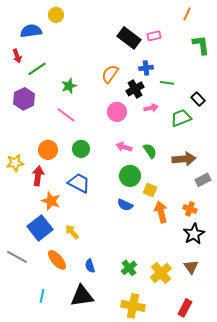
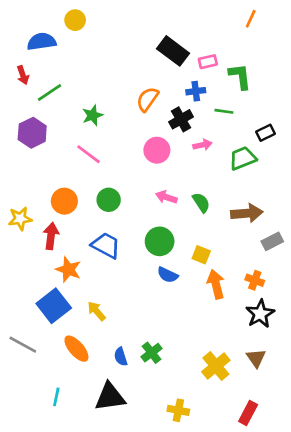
pink rectangle: (154, 36) -> (208, 62), moved
green L-shape: (201, 45) -> (240, 76), moved
black rectangle: (198, 99) -> (265, 133), turned -72
green circle: (130, 176) -> (160, 241), moved
green cross: (129, 268) -> (152, 353), moved
yellow cross: (133, 306) -> (178, 410), size x0.7

